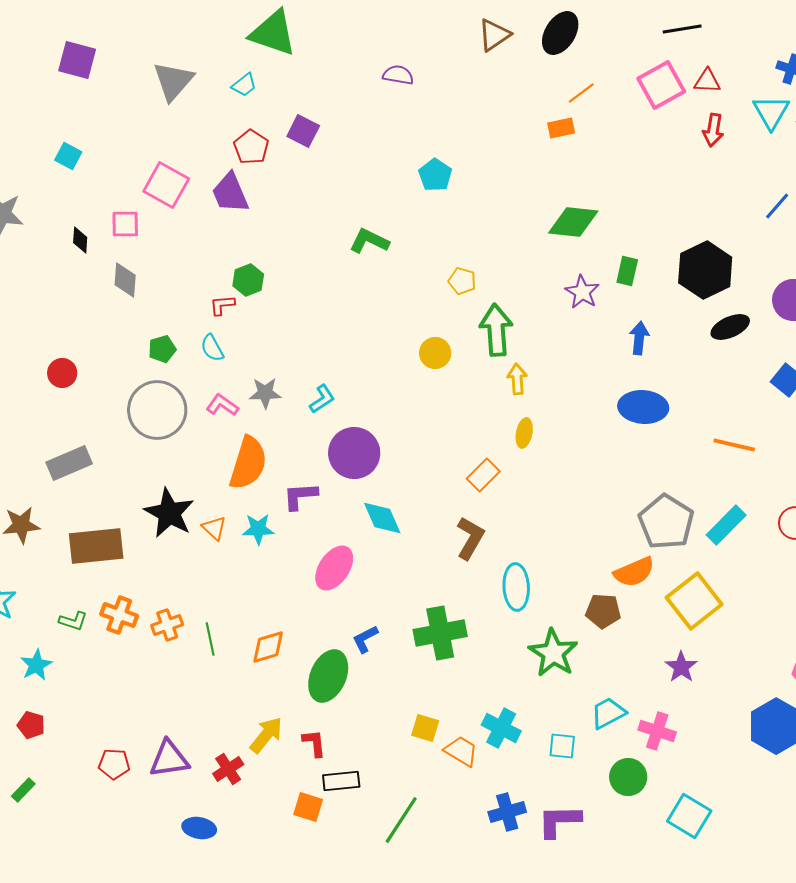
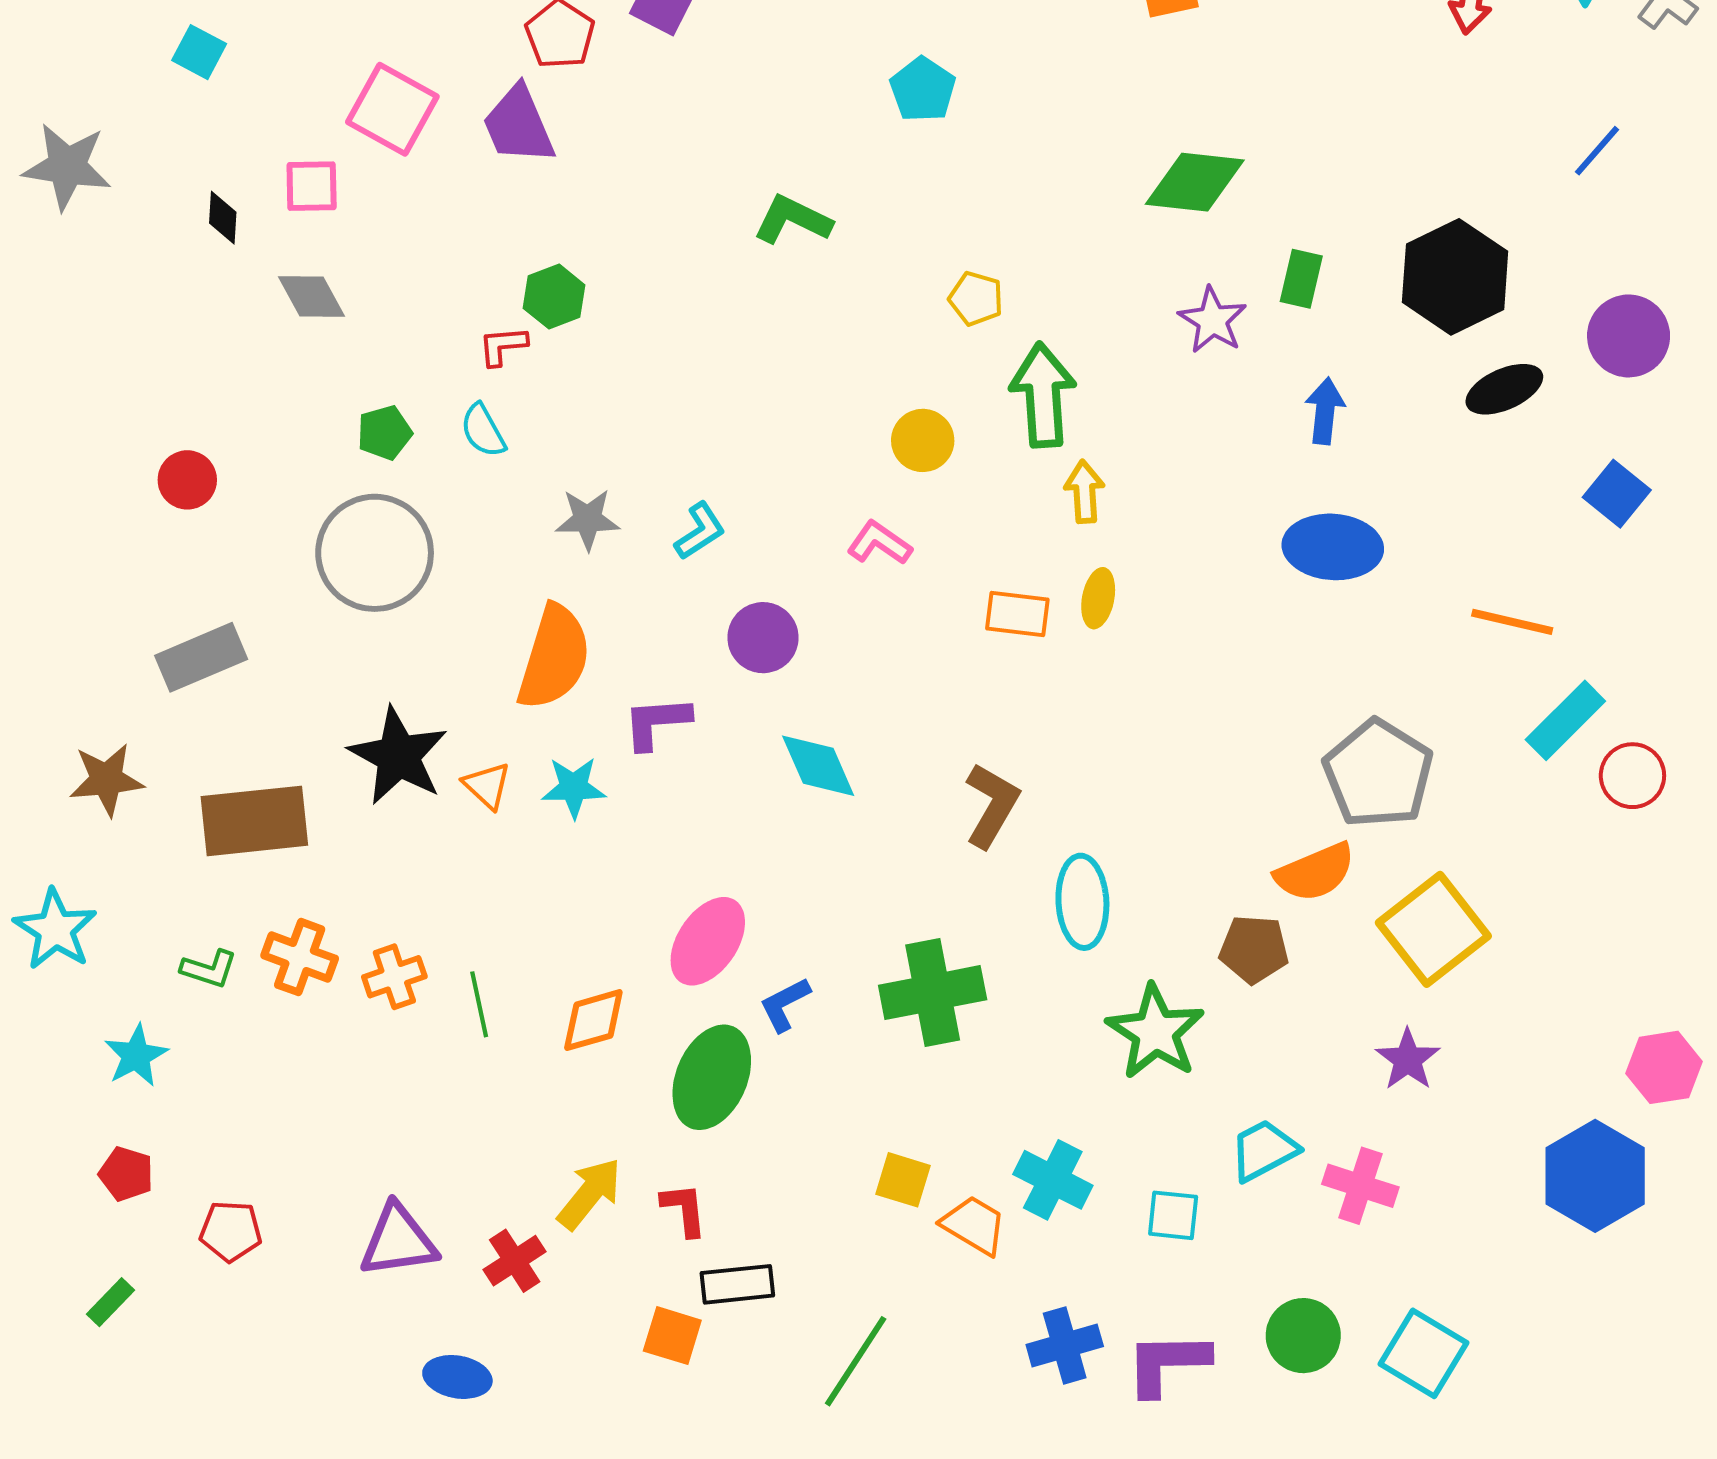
gray diamond: (125, 280) -> (312, 297), turned -33
pink L-shape: (222, 405) -> (879, 543), moved
purple circle: (354, 453) -> (763, 638), size x0.7
orange rectangle: (483, 475) -> (1017, 614), moved, turned 52
cyan rectangle: (726, 525) -> (1565, 720), moved
pink ellipse: (334, 568) -> (708, 941), moved
red pentagon: (114, 764) -> (231, 1231), moved
green circle: (628, 777) -> (1303, 1336), moved

